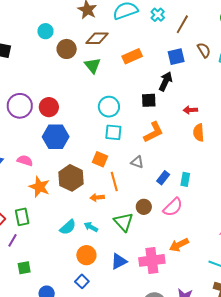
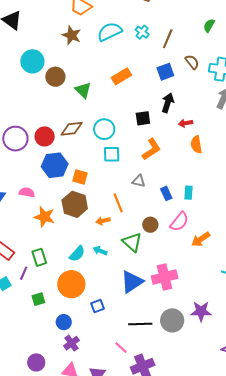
cyan circle: (45, 31) -> (32, 61), size x1.5
brown diamond: (97, 38) -> (72, 129), moved
black arrow: (166, 81) -> (168, 103), moved
orange square: (100, 159) -> (80, 177), moved
blue rectangle: (163, 178) -> (166, 193), turned -56
green rectangle: (22, 217) -> (39, 257), moved
orange arrow: (179, 245) -> (201, 239), moved
orange circle: (86, 255) -> (71, 284), moved, size x1.4
blue triangle: (119, 261) -> (132, 282), size x1.4
blue square: (82, 281) -> (98, 306), turned 32

